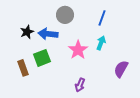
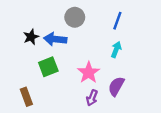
pink star: (78, 50) -> (89, 73), moved
brown rectangle: (23, 68) -> (26, 97), moved
purple semicircle: (121, 69) -> (116, 86), moved

